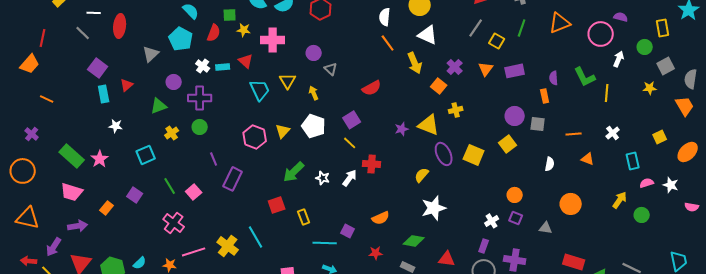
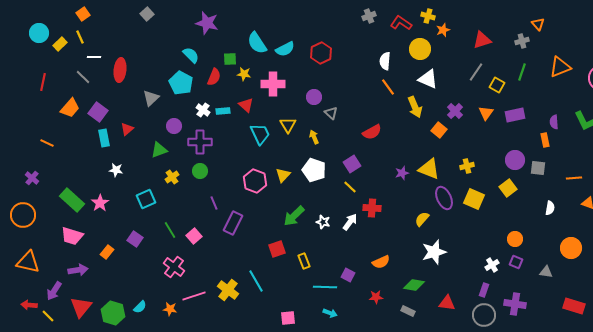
orange trapezoid: (30, 64) -> (70, 108), moved
yellow cross: (456, 110) -> (467, 166), moved

